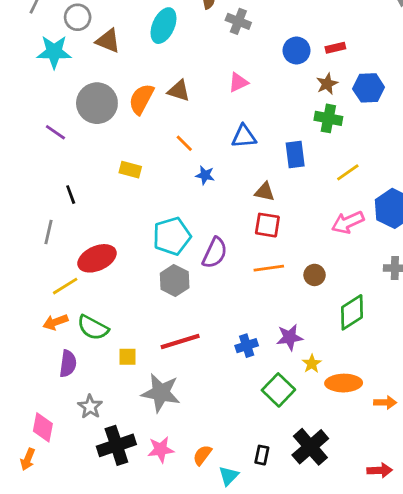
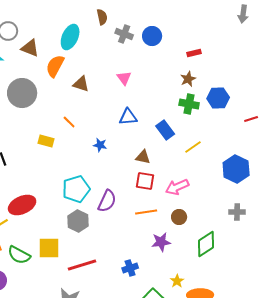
blue circle: (297, 51) -> (152, 36), moved
pink triangle: (238, 82) -> (124, 78), turned -42
blue hexagon: (369, 88) -> (218, 98), moved
orange semicircle: (141, 99) -> (55, 66), moved
orange line: (184, 143) -> (69, 122), moved
blue rectangle: (295, 154) -> (165, 130), turned -30
yellow line: (348, 172) -> (193, 147), moved
pink arrow: (348, 222) -> (177, 187), moved
purple star: (290, 337) -> (161, 242), moved
yellow square: (127, 357) -> (49, 248), moved, size x1.6

